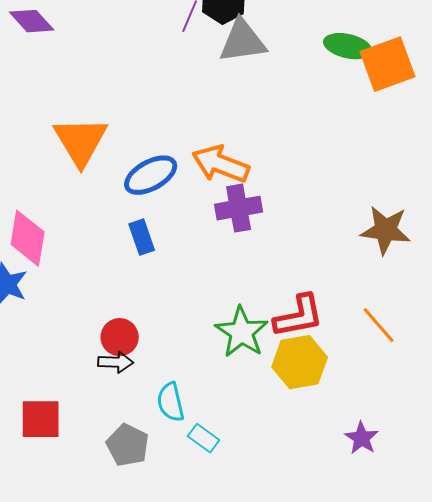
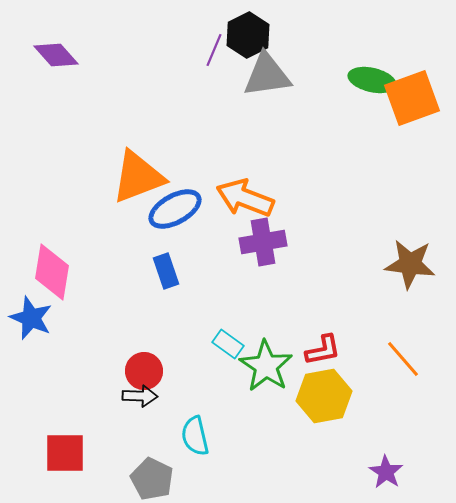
orange triangle: (81, 141) -> (138, 177), moved, turned 40
red L-shape: (299, 316) -> (323, 350), size x0.7
cyan rectangle: (204, 438) -> (228, 344), moved

